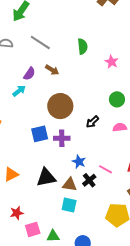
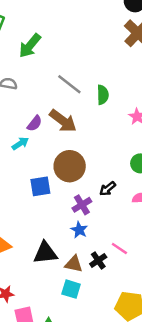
gray line: (40, 42) -> (69, 84), moved
brown arrow: (52, 70) -> (63, 121), size x1.6
blue square: (40, 134) -> (40, 186), moved
purple cross: (62, 138) -> (82, 205), moved, turned -35
blue star: (79, 162) -> (79, 230), moved

